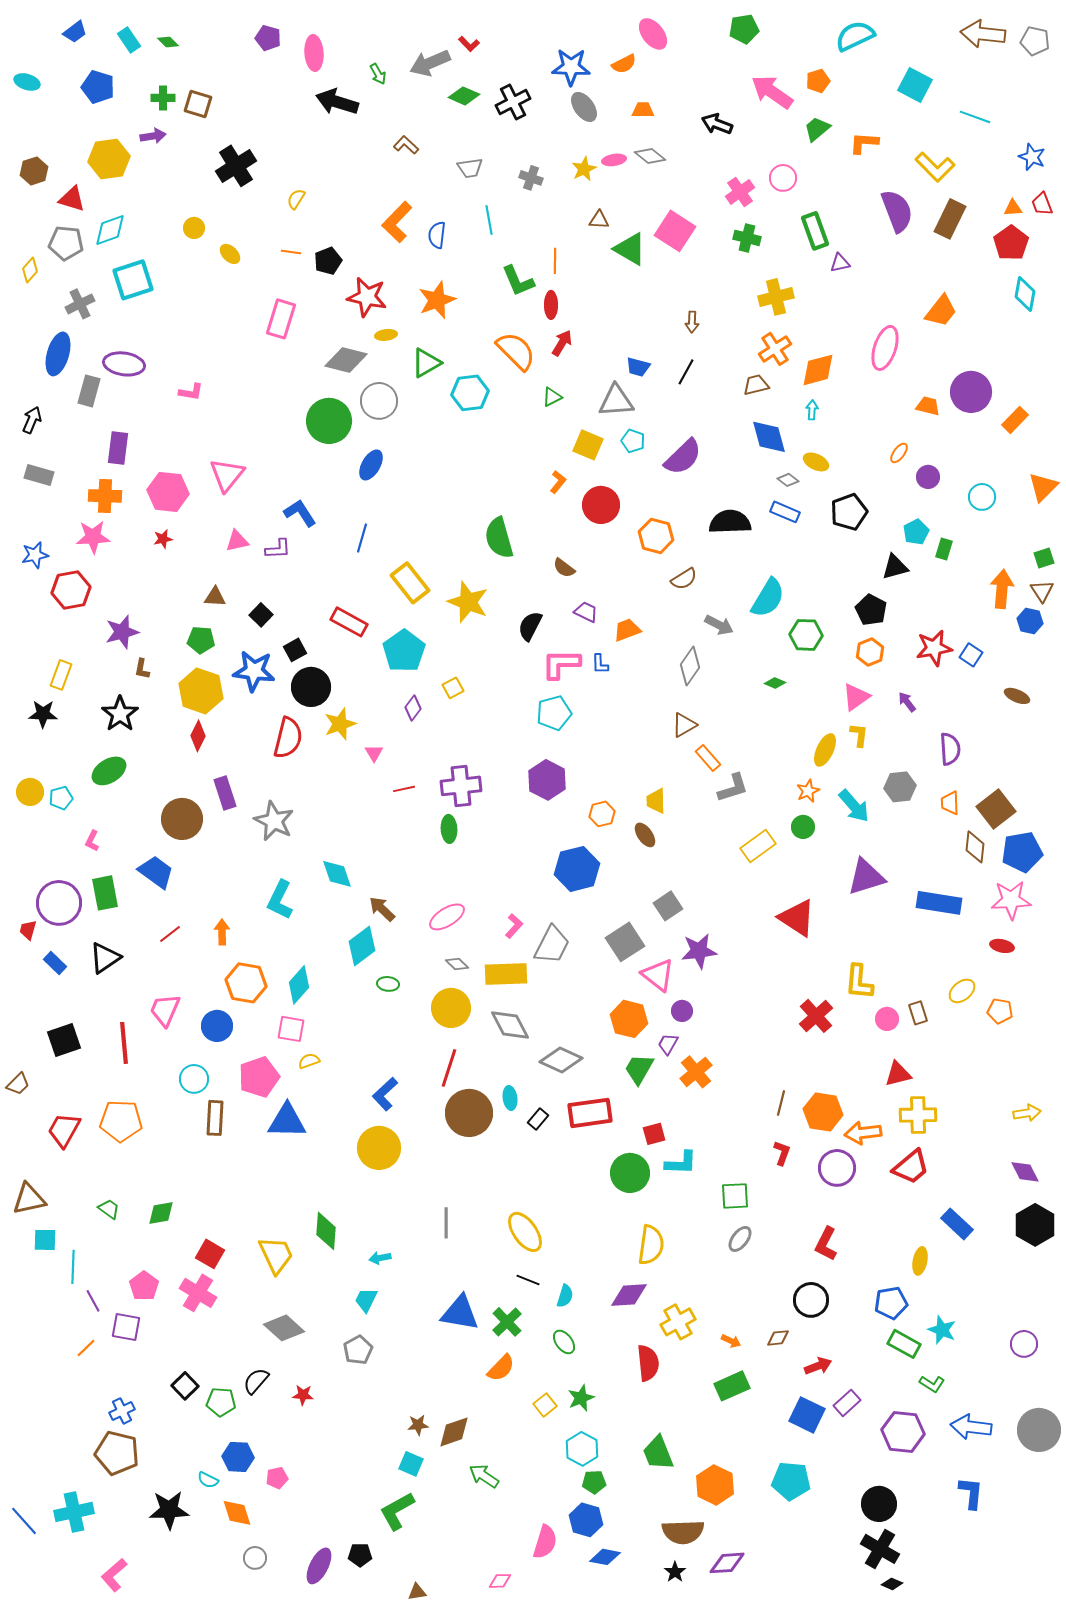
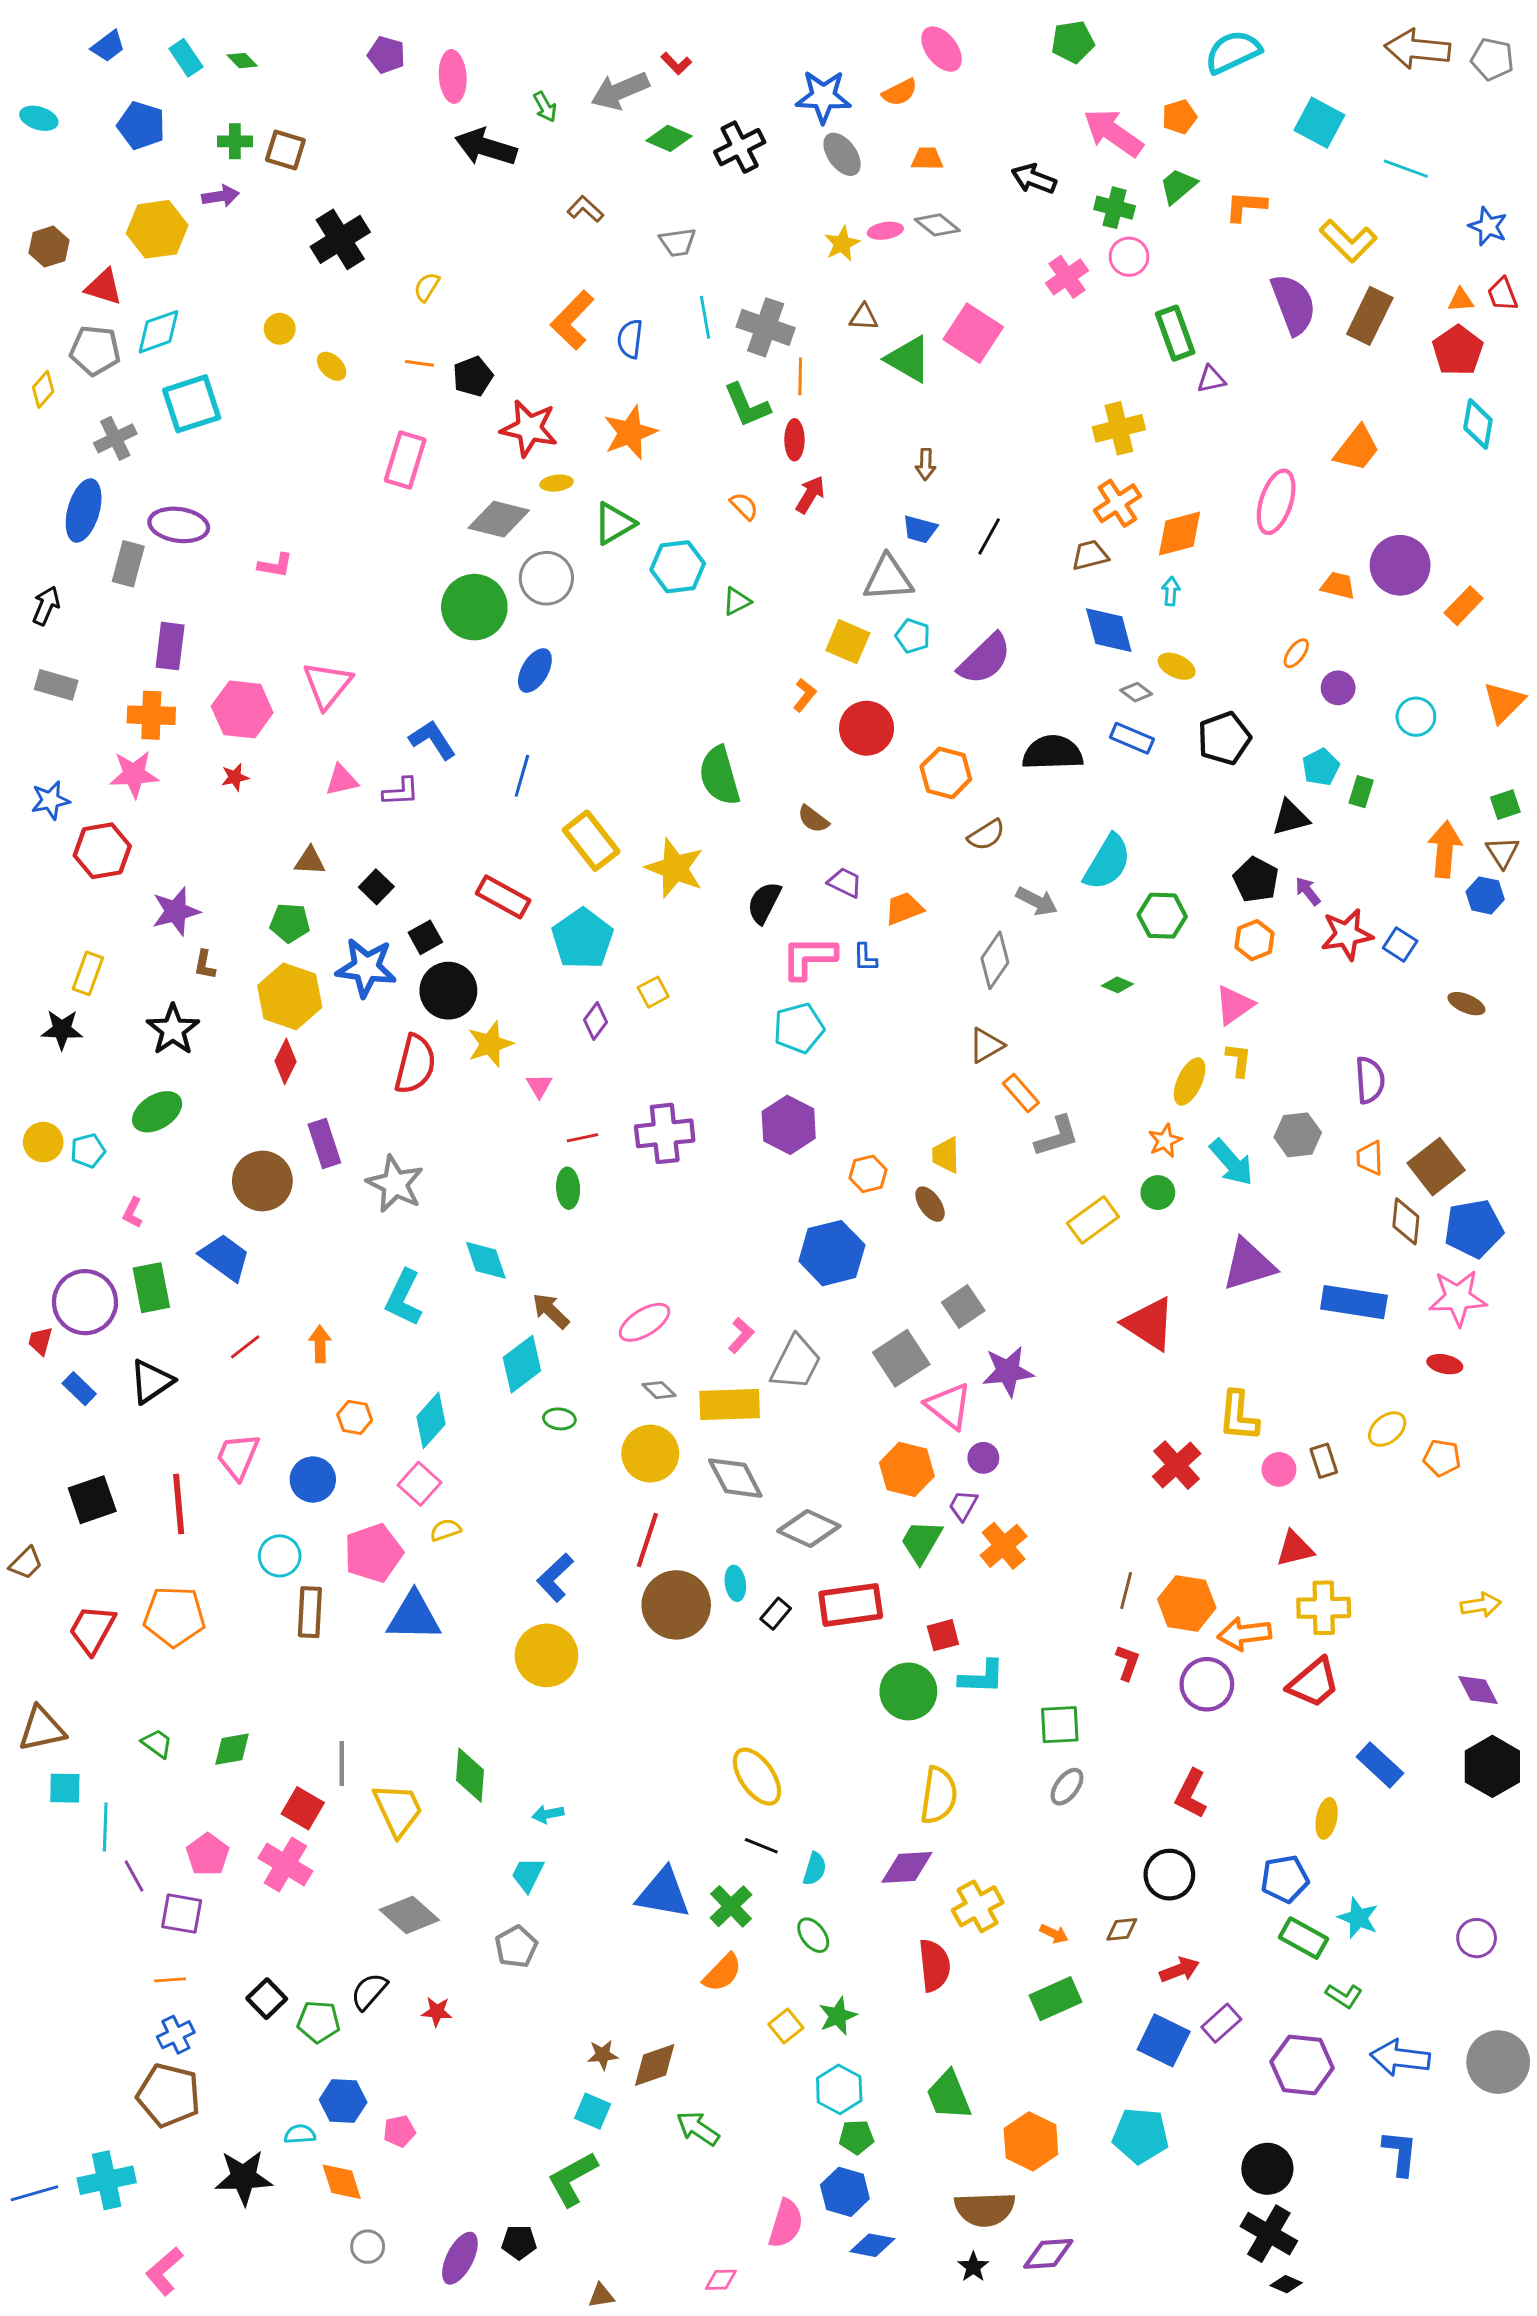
gray cross: (531, 178) -> (766, 327), moved, size x1.6
green cross: (747, 238) -> (1115, 208), moved
brown arrow: (692, 322) -> (926, 464), moved
orange semicircle: (516, 351) -> (744, 506), size x0.5
green triangle: (552, 397) -> (737, 601), moved
purple arrow: (907, 702) -> (1308, 891), moved
green ellipse: (449, 829) -> (568, 1188), moved
orange hexagon: (246, 983) -> (355, 1417), size x0.6
pink square: (291, 1029) -> (420, 1484), turned 32
gray line: (446, 1223) -> (342, 1764), moved
orange line: (86, 1348) -> (170, 1980), moved, turned 40
cyan semicircle: (208, 1480) -> (300, 2134), turned 150
blue line: (24, 1521) -> (35, 2193), turned -64

